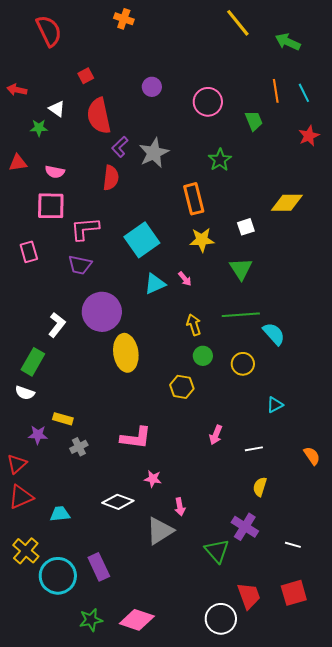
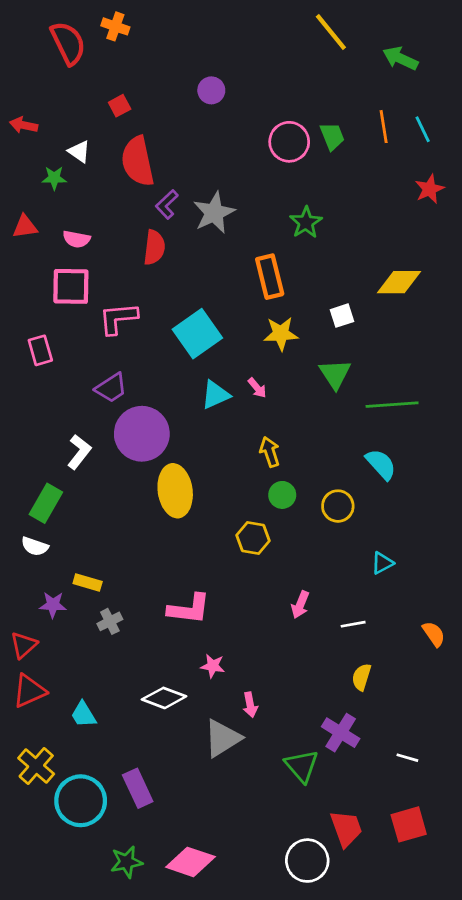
orange cross: (124, 19) -> (115, 26), moved
purple circle: (152, 87) -> (211, 90), moved
green trapezoid: (254, 121) -> (332, 136), moved
purple trapezoid: (80, 265) -> (111, 388), moved, turned -45
green line: (241, 315) -> (392, 405), moved
cyan trapezoid: (60, 514) -> (83, 715), turned -115

